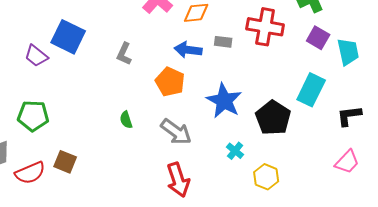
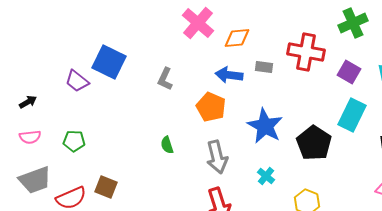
purple square: (318, 38) -> (349, 72), moved
green pentagon: (33, 116) -> (74, 141), size x0.7
gray arrow: (176, 132) -> (217, 157), turned 40
cyan cross: (235, 151) -> (266, 176), moved

